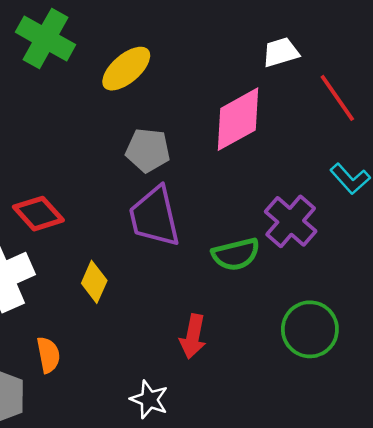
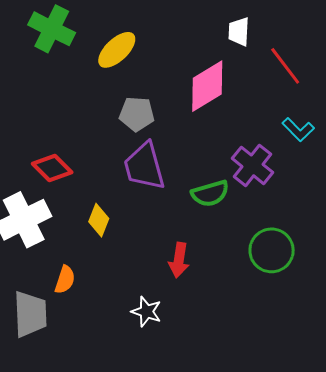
white trapezoid: (281, 52) -> (239, 32), turned -68
orange semicircle: (48, 355) -> (65, 280), turned 32

